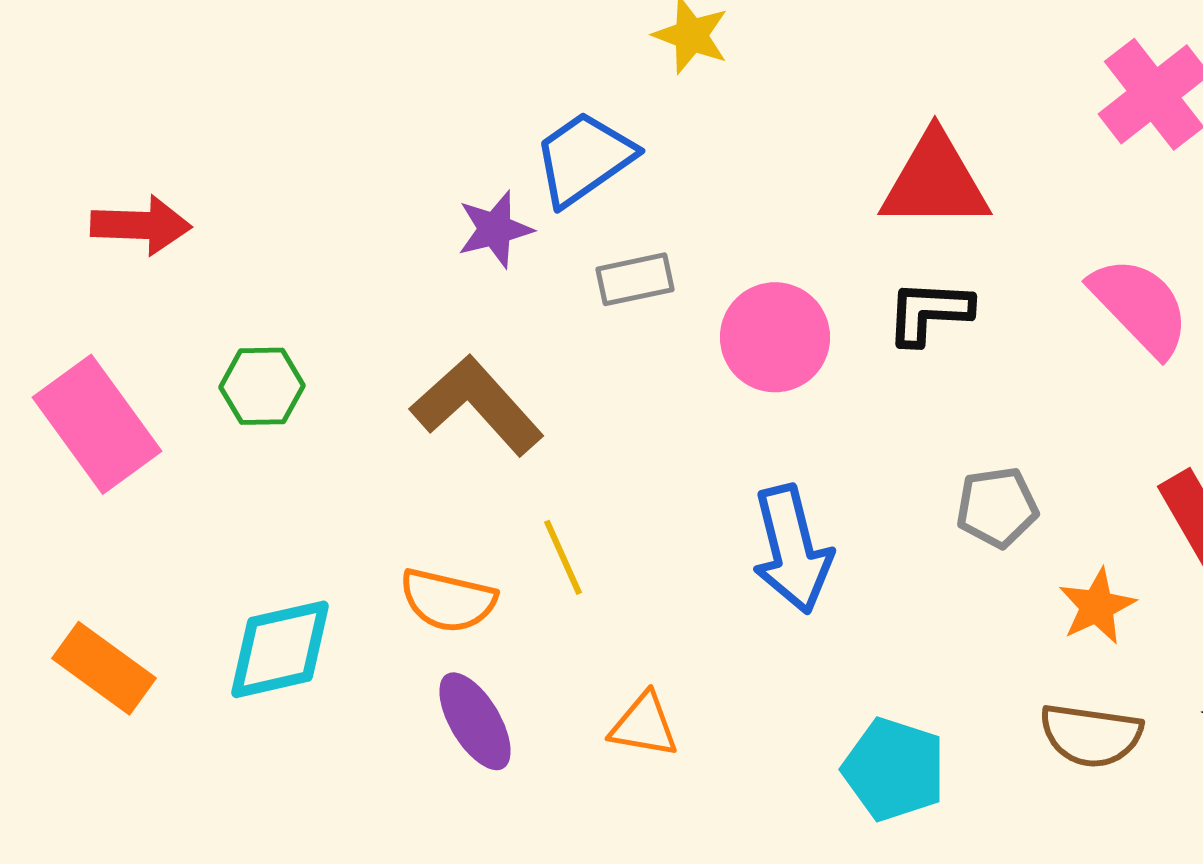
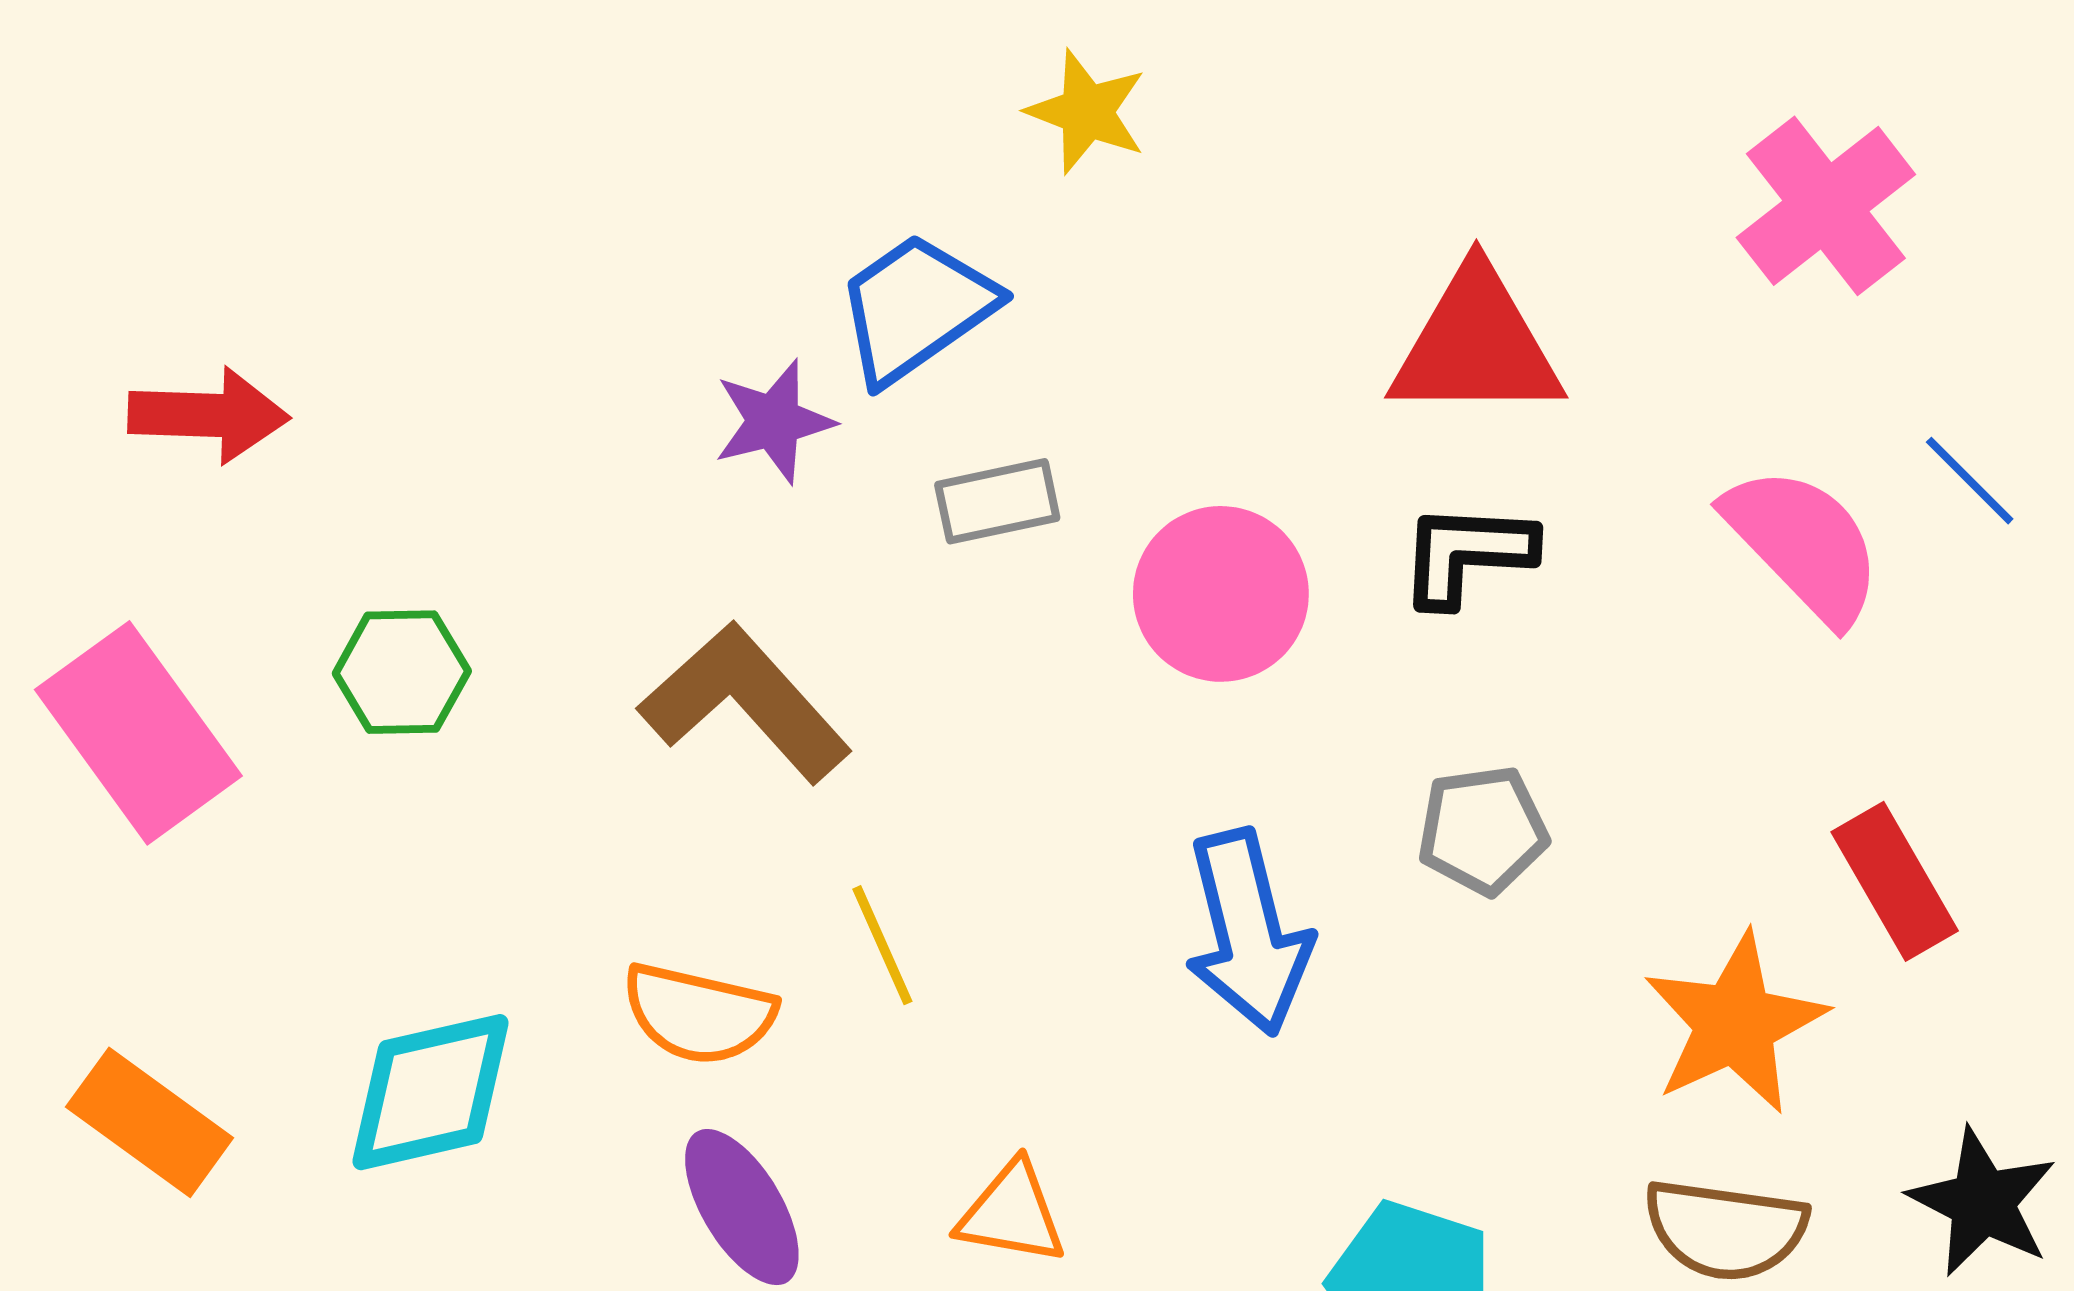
gray pentagon: (997, 507) -> (1483, 830), moved
orange star: (1097, 606) -> (1735, 1023), size x1.5

